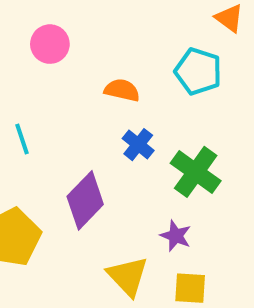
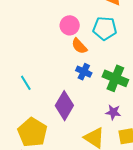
pink circle: (50, 44) -> (70, 25), moved
orange semicircle: (122, 90) -> (79, 46), moved, turned -132

